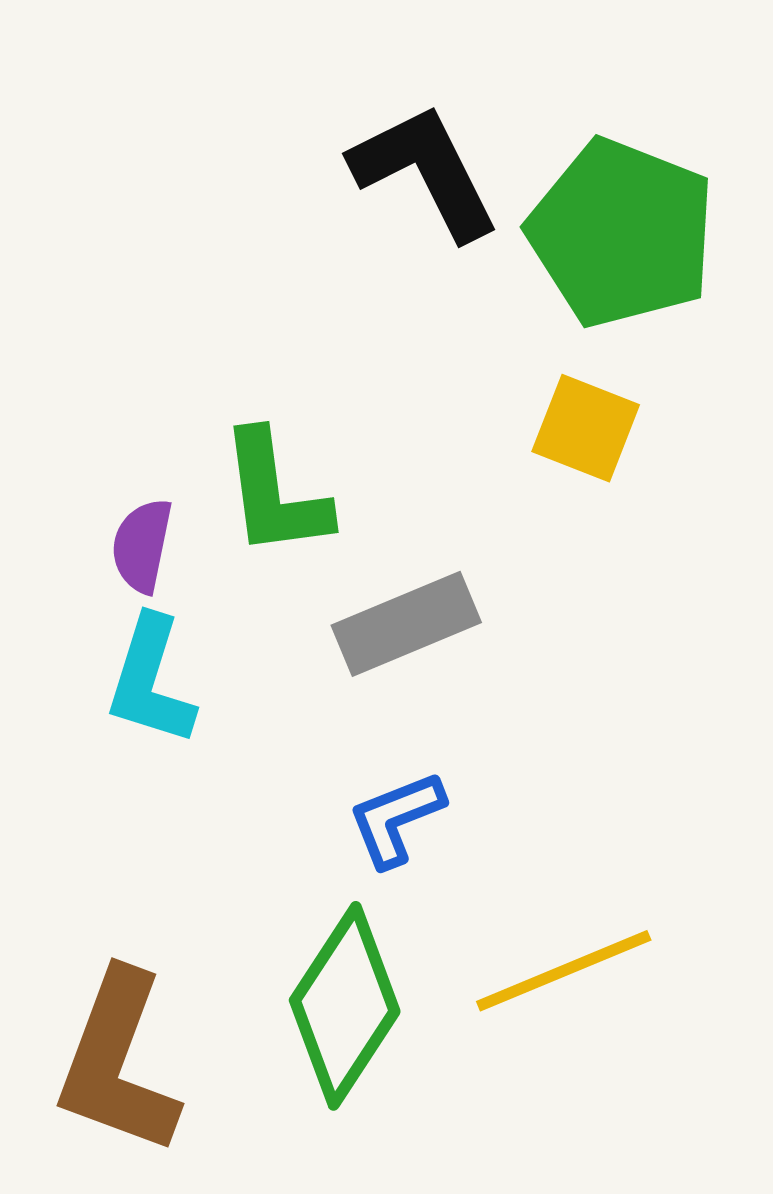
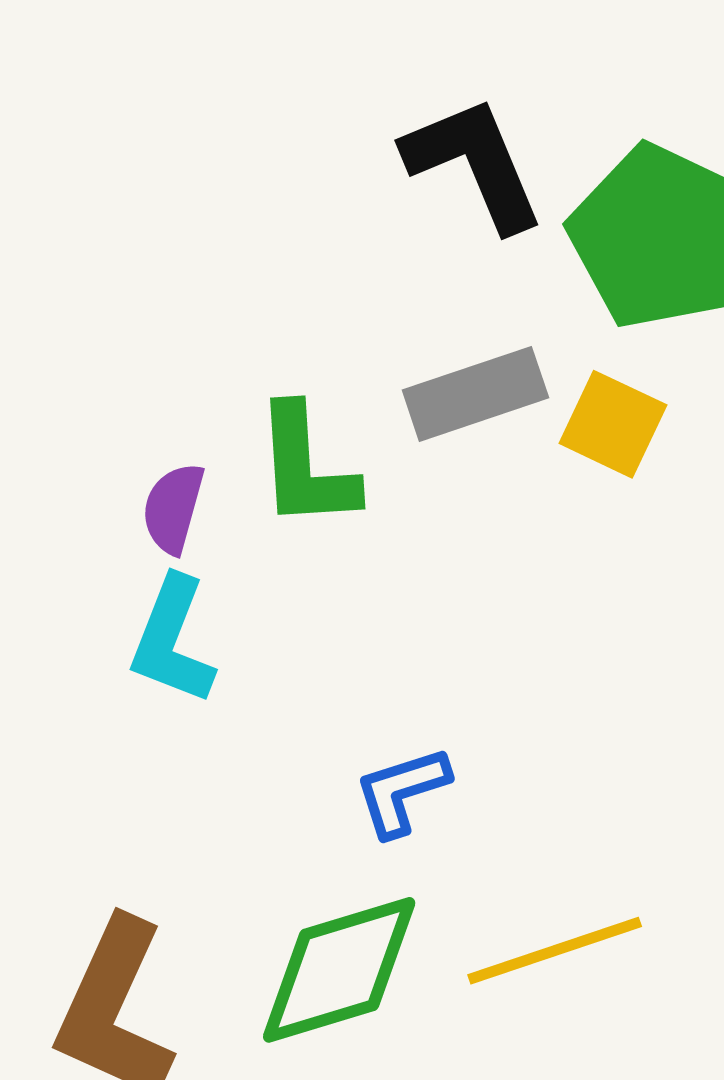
gray rectangle: (406, 624) -> (475, 394), moved
green diamond: (345, 1006) -> (339, 970), turned 36

